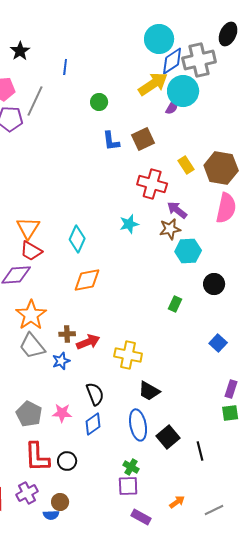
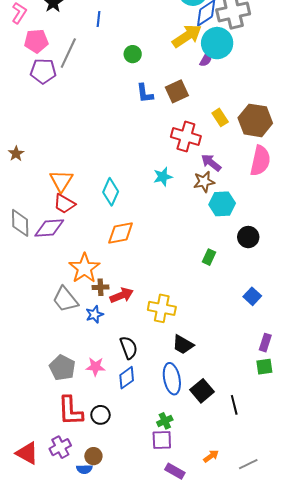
orange star: (31, 315) -> (84, 268), moved
green cross: (131, 467) -> (165, 421), turned 35

